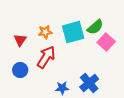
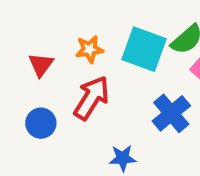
cyan square: (73, 32) -> (144, 49), turned 35
blue cross: (89, 83) -> (171, 113), moved

